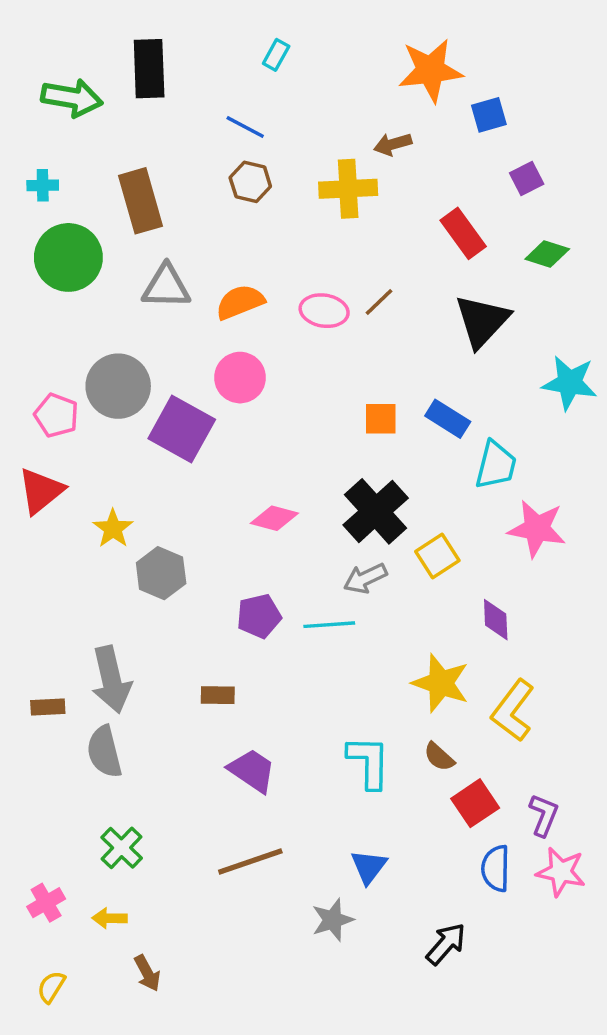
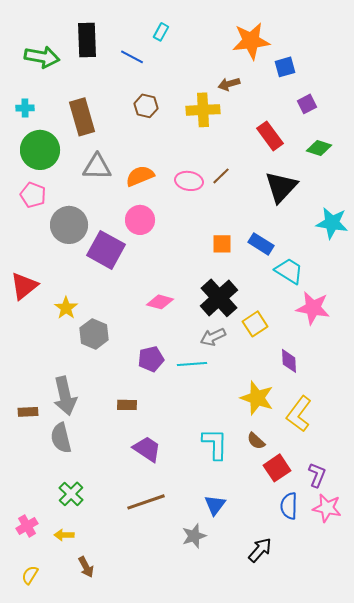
blue line: (245, 127) -> (132, 57), moved
pink pentagon: (56, 415) -> (33, 195), moved
cyan trapezoid: (496, 465) -> (289, 271), turned -72

